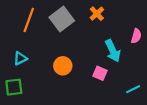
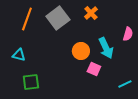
cyan triangle: (20, 58) -> (19, 55), turned 40
orange circle: (63, 66) -> (81, 51), moved
green square: (14, 87) -> (31, 82), moved

